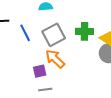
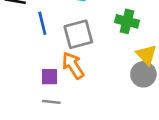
green cross: (84, 31) -> (127, 21), moved

